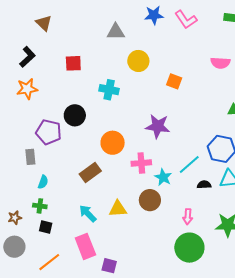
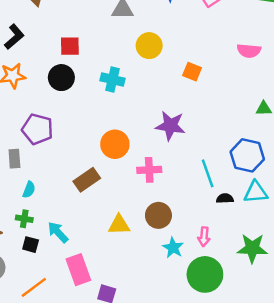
black circle: (75, 115) -> (61, 78), moved
cyan line: (189, 165) -> (208, 173), turned -70
cyan star: (163, 177) -> (173, 248), moved
cyan arrow: (88, 213) -> (58, 232), moved

